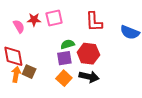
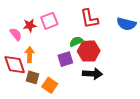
green semicircle: (68, 44) -> (76, 42), moved
orange arrow: (16, 74) -> (30, 55), moved
orange square: (64, 78) -> (50, 85), moved

